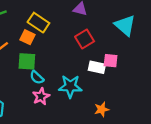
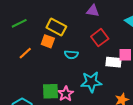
green square: (27, 61) -> (51, 91), moved
cyan semicircle: (37, 77) -> (71, 55), moved, turned -32

